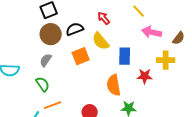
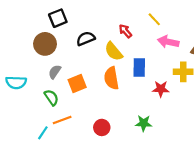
red arrow: (104, 18) -> (125, 31), moved
brown circle: (51, 34) -> (45, 44), moved
orange square: (81, 56) -> (77, 84), moved
orange semicircle: (114, 85) -> (111, 78), moved

